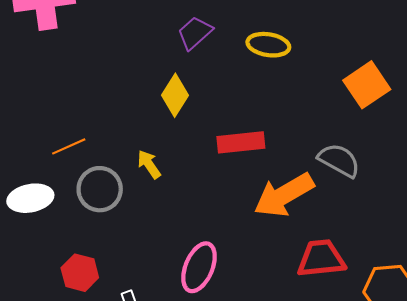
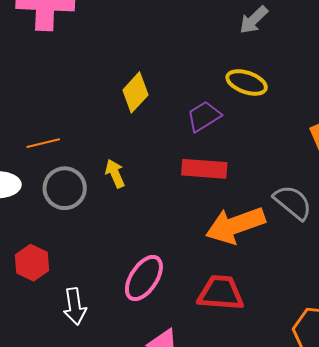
purple trapezoid: (195, 33) -> (204, 116), moved
yellow diamond: (175, 95) -> (135, 92), moved
red trapezoid: (321, 259) -> (221, 293), moved

